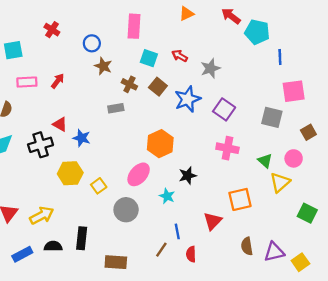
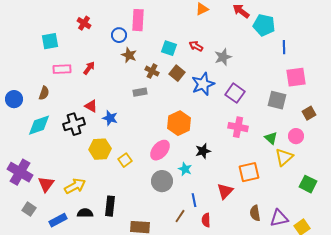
pink rectangle: (134, 26) -> (138, 20), moved
gray circle: (126, 210) -> (162, 181), moved

